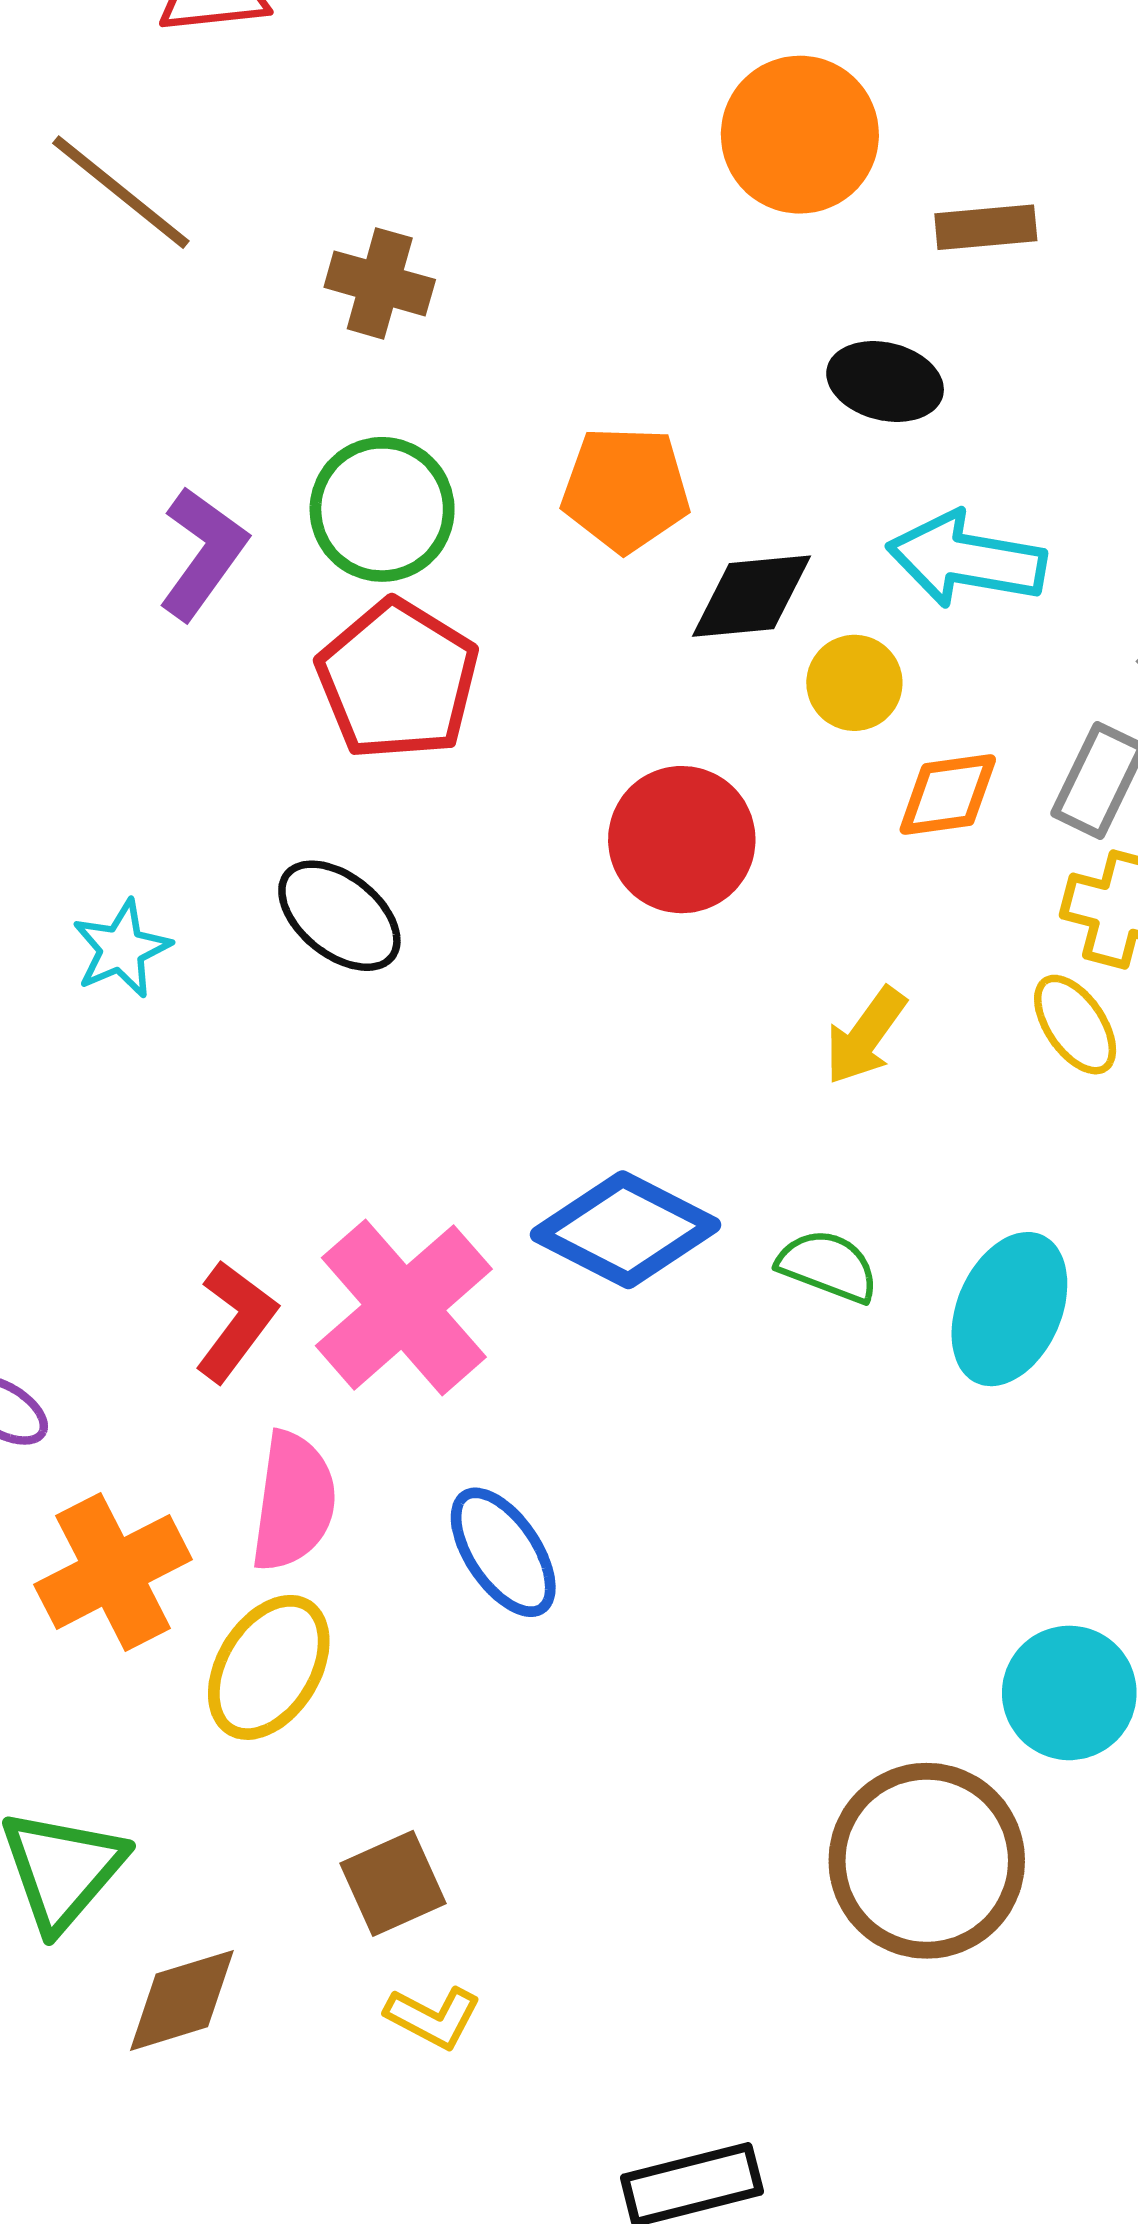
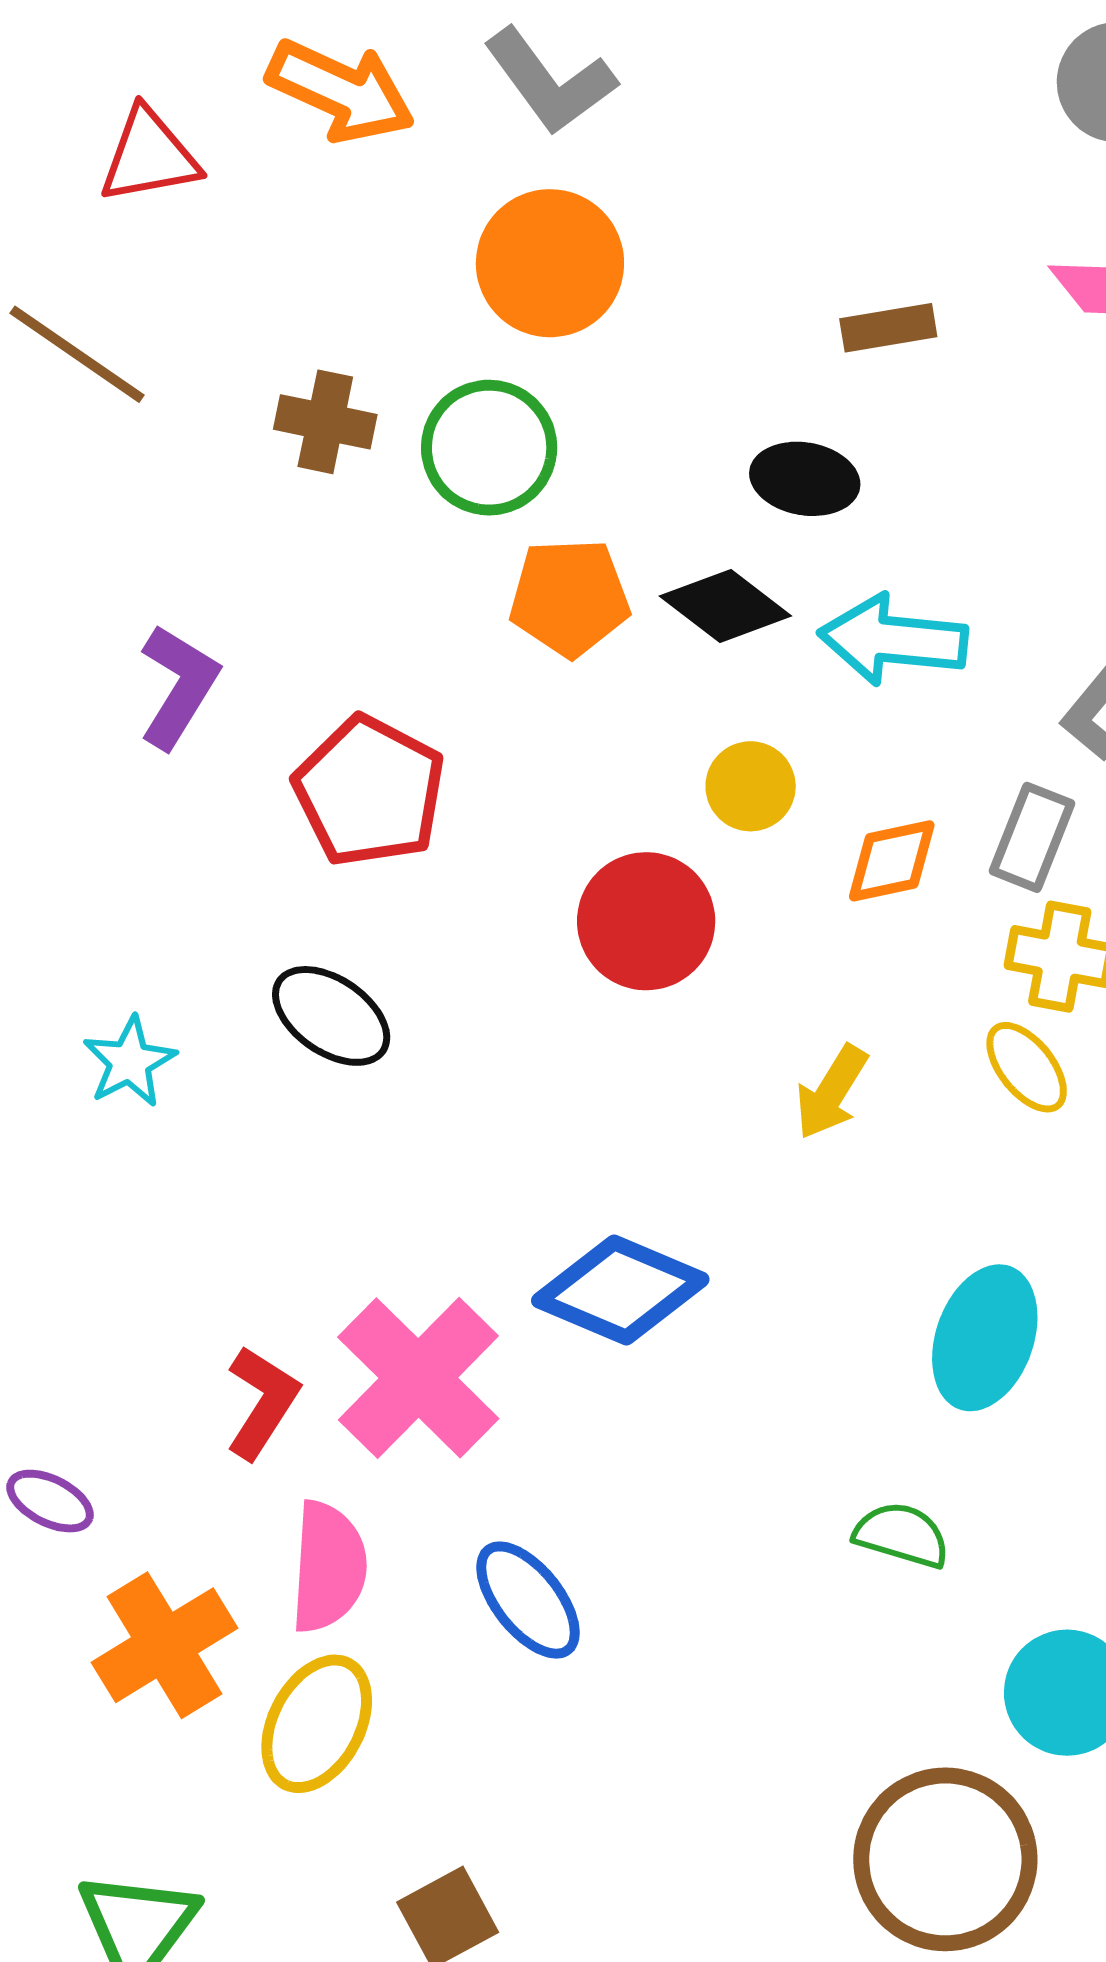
orange circle: (800, 135) -> (550, 263), moved
green circle: (382, 509) -> (489, 448), moved
black diamond: (751, 596) -> (725, 606), moved, turned 47
yellow circle: (854, 683) -> (751, 786), moved
green semicircle: (828, 1266) -> (902, 1535), moved

